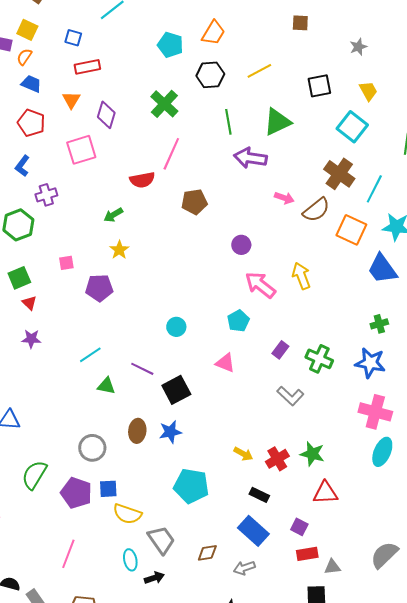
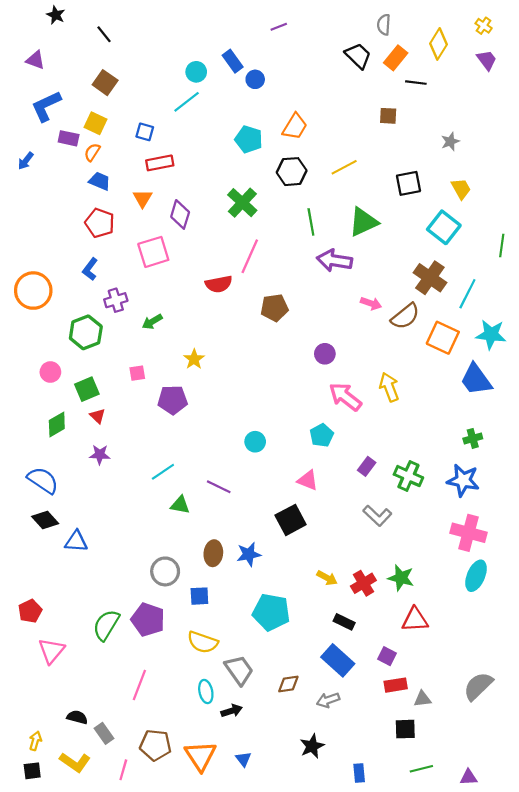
green arrow: (113, 215) -> (152, 322), moved
black square: (176, 390) -> (291, 520), moved
green semicircle: (34, 475) -> (106, 625), moved
blue square: (108, 489) -> (199, 596), moved

